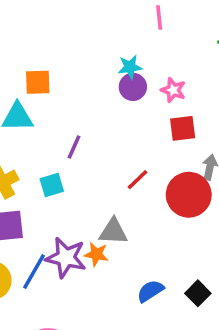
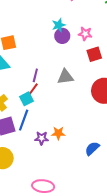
red line: (137, 180) -> (33, 89), moved
gray triangle: (113, 232) -> (65, 77), moved
purple star: (66, 258) -> (42, 138), size x0.6
blue line: (34, 271) -> (24, 120), moved

